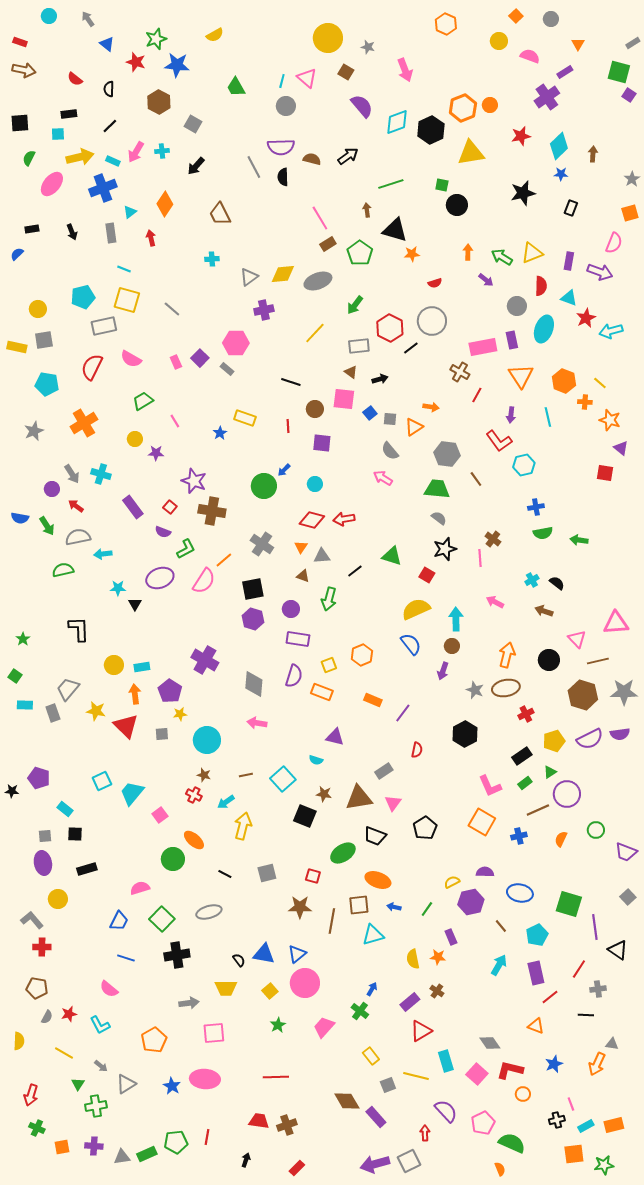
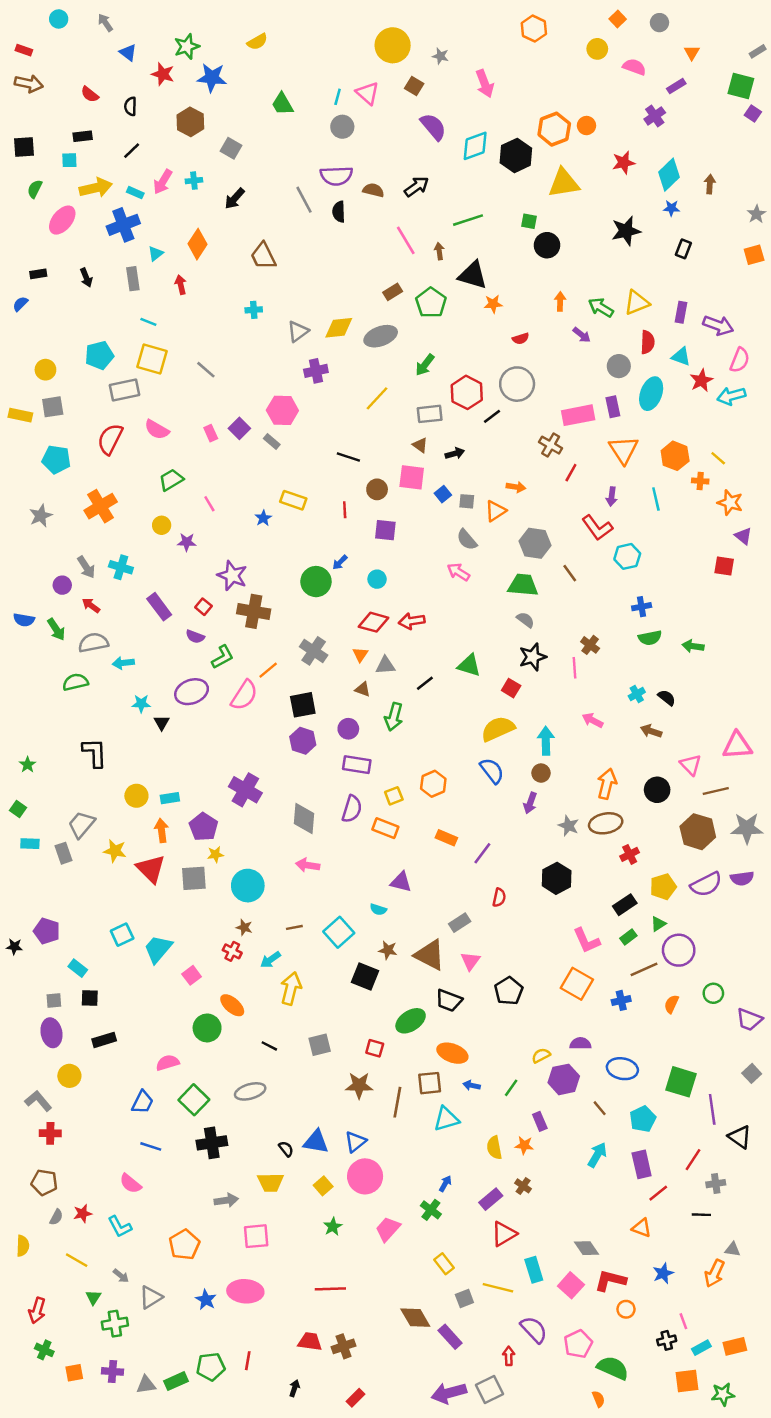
purple cross: (547, 97) -> (655, 116), size x0.7
pink line: (320, 218) -> (406, 240), moved
pink semicircle: (614, 243) -> (740, 360), moved
gray square: (162, 734) -> (194, 878), size x1.6
brown triangle: (359, 798) -> (430, 955), turned 36

